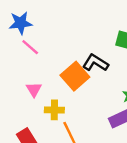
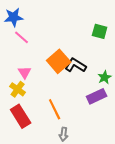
black L-shape: (95, 63) -> (76, 65), moved
yellow cross: (54, 110) -> (18, 89), moved, turned 35

